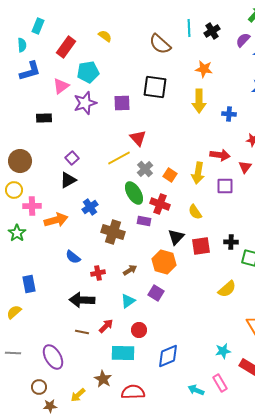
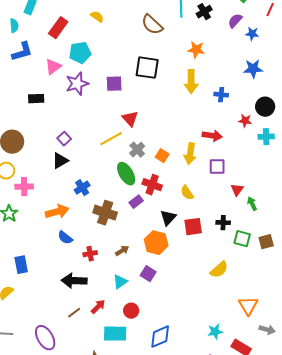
red triangle: (245, 167) -> (237, 190), moved
orange arrow: (56, 220) -> (57, 212), moved
purple rectangle: (144, 221) -> (136, 202), turned -48
brown line: (82, 332) -> (74, 313), turned -48

